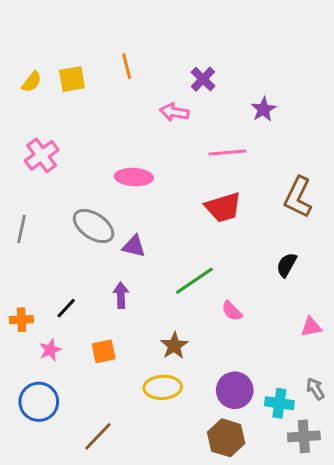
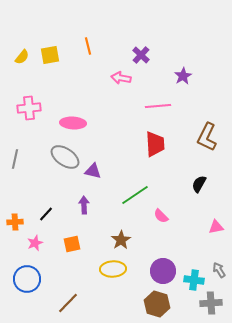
pink cross: (42, 155) -> (29, 108), turned 30
pink ellipse: (134, 177) -> (73, 123), moved
red trapezoid: (223, 207) -> (155, 144), turned -76

